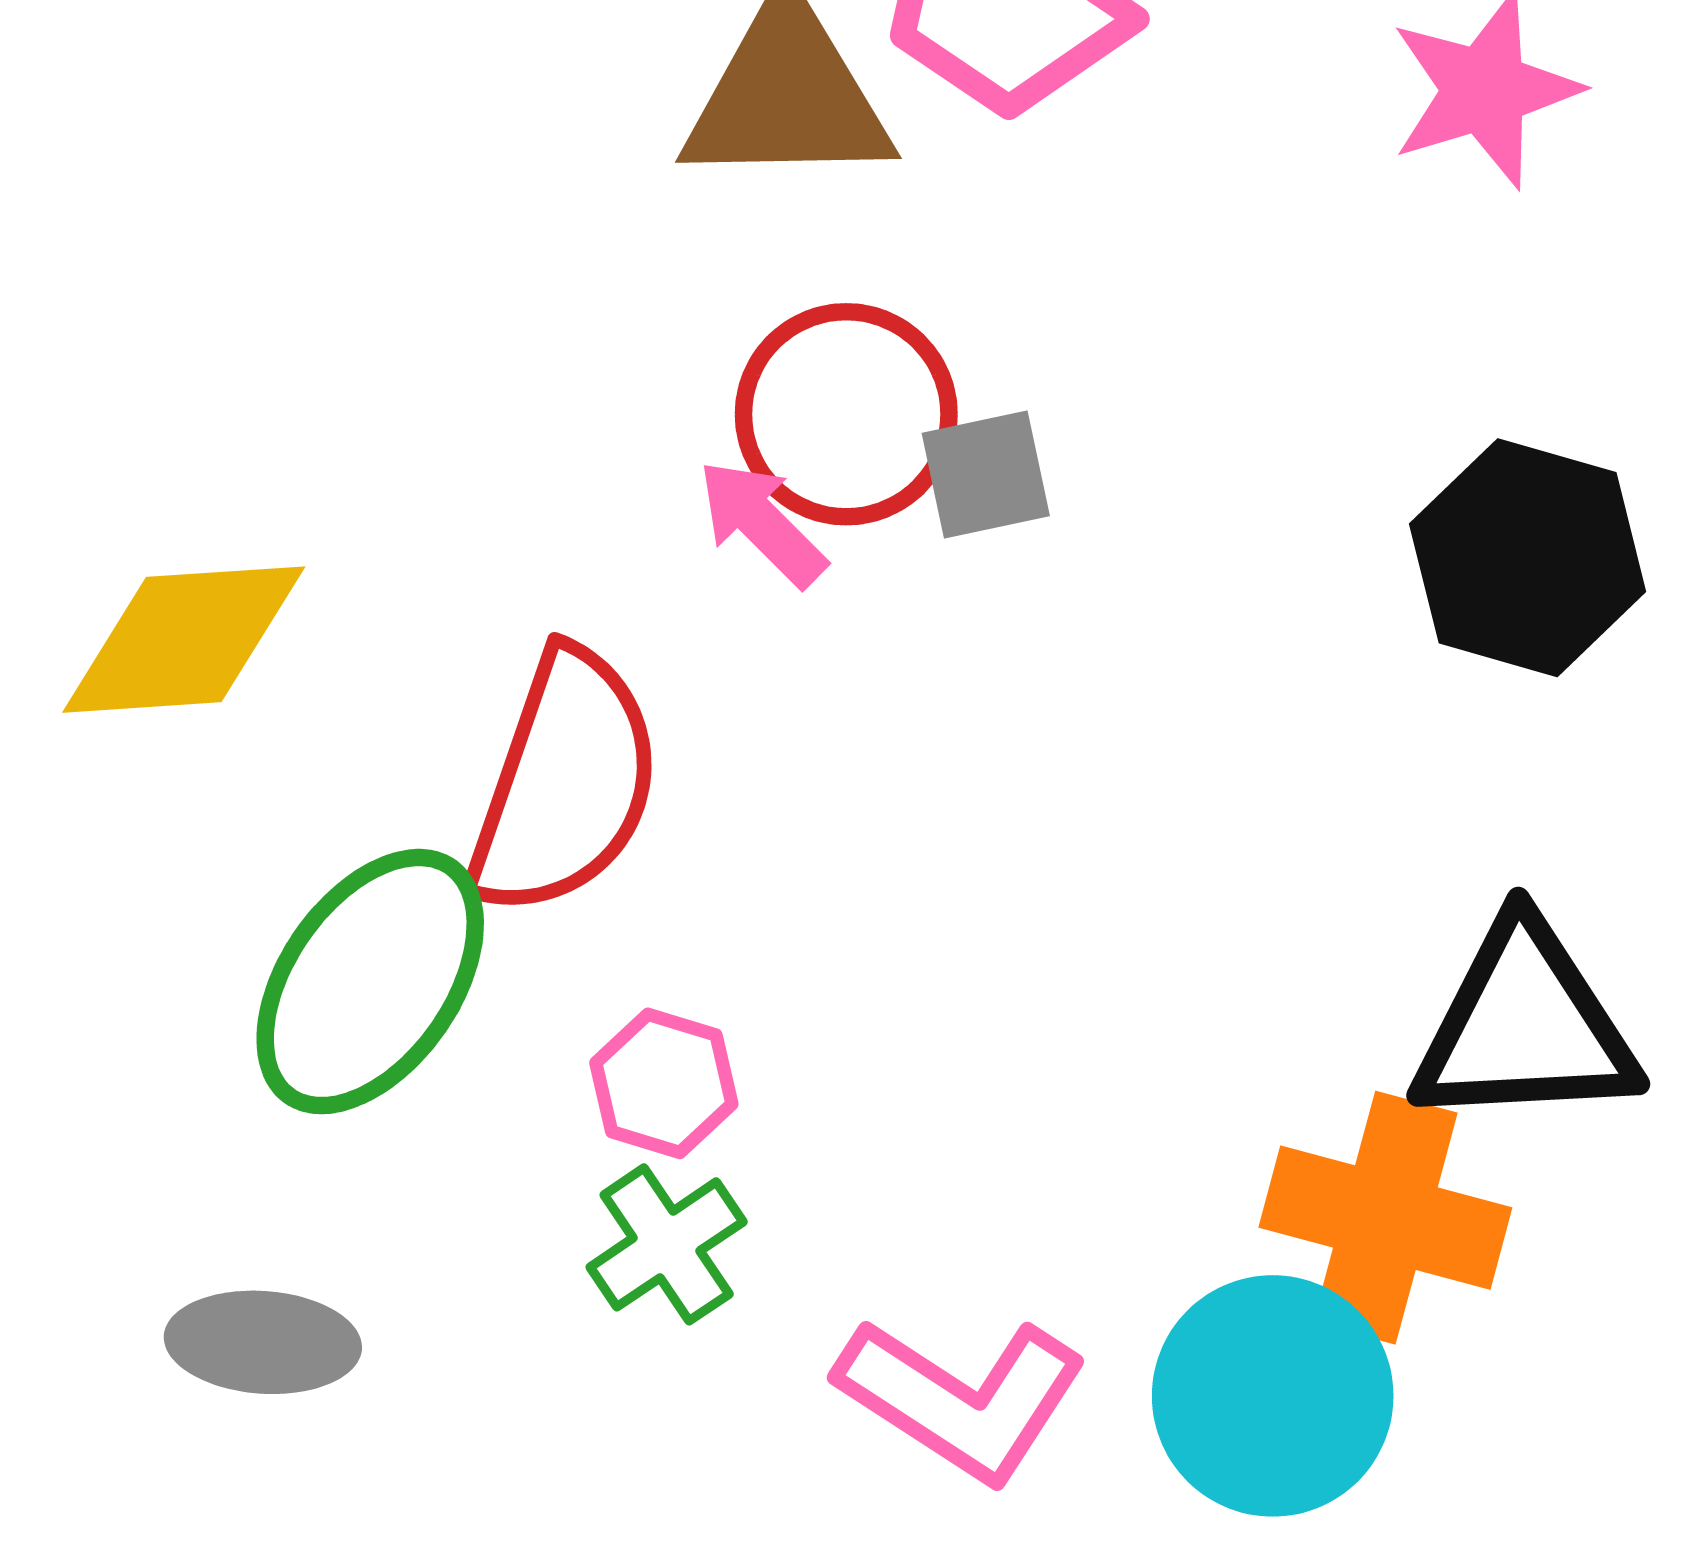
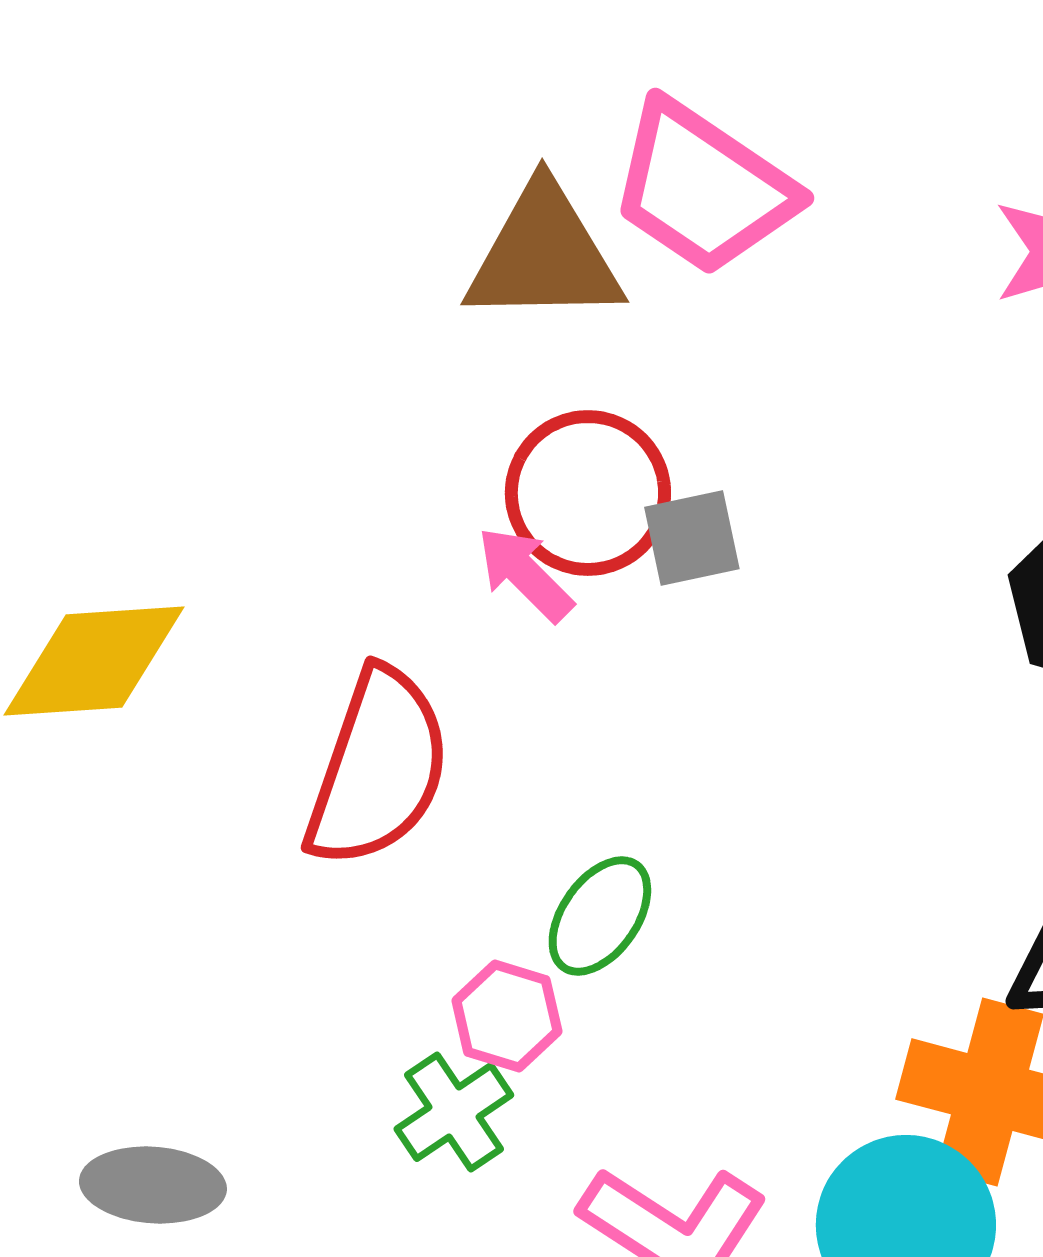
green ellipse: (370, 982) -> (600, 916), moved, size x0.6
pink hexagon: (664, 1083) -> (507, 1016), moved

